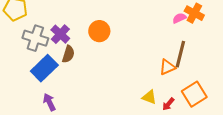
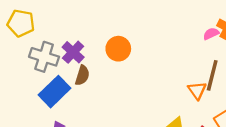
orange triangle: (167, 67) -> (197, 90), turned -42

